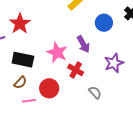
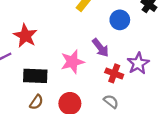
pink star: (57, 52) -> (72, 62), turned -30
red cross: (76, 70) -> (114, 73), moved
gray semicircle: (95, 92) -> (111, 101), moved

